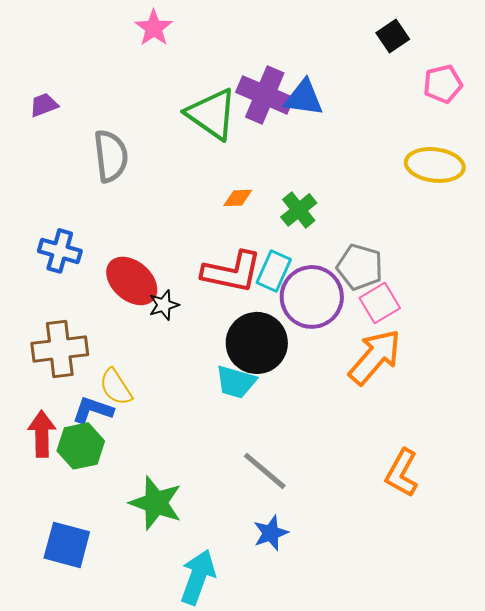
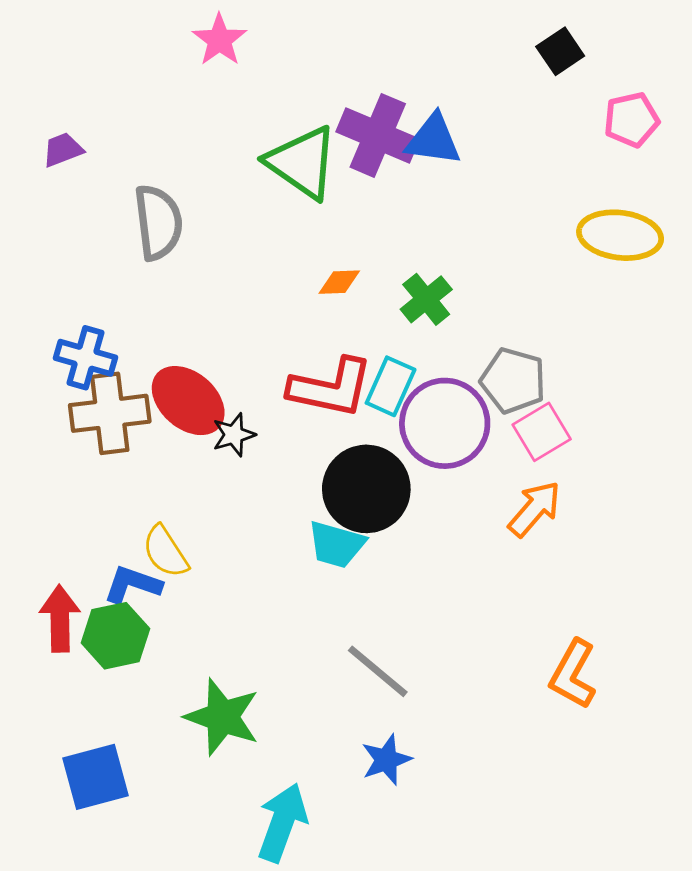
brown cross: (60, 349) -> (110, 413), moved
orange arrow: (375, 357) -> (535, 509), size x0.7
blue square: (67, 545) -> (96, 777), turned -30

